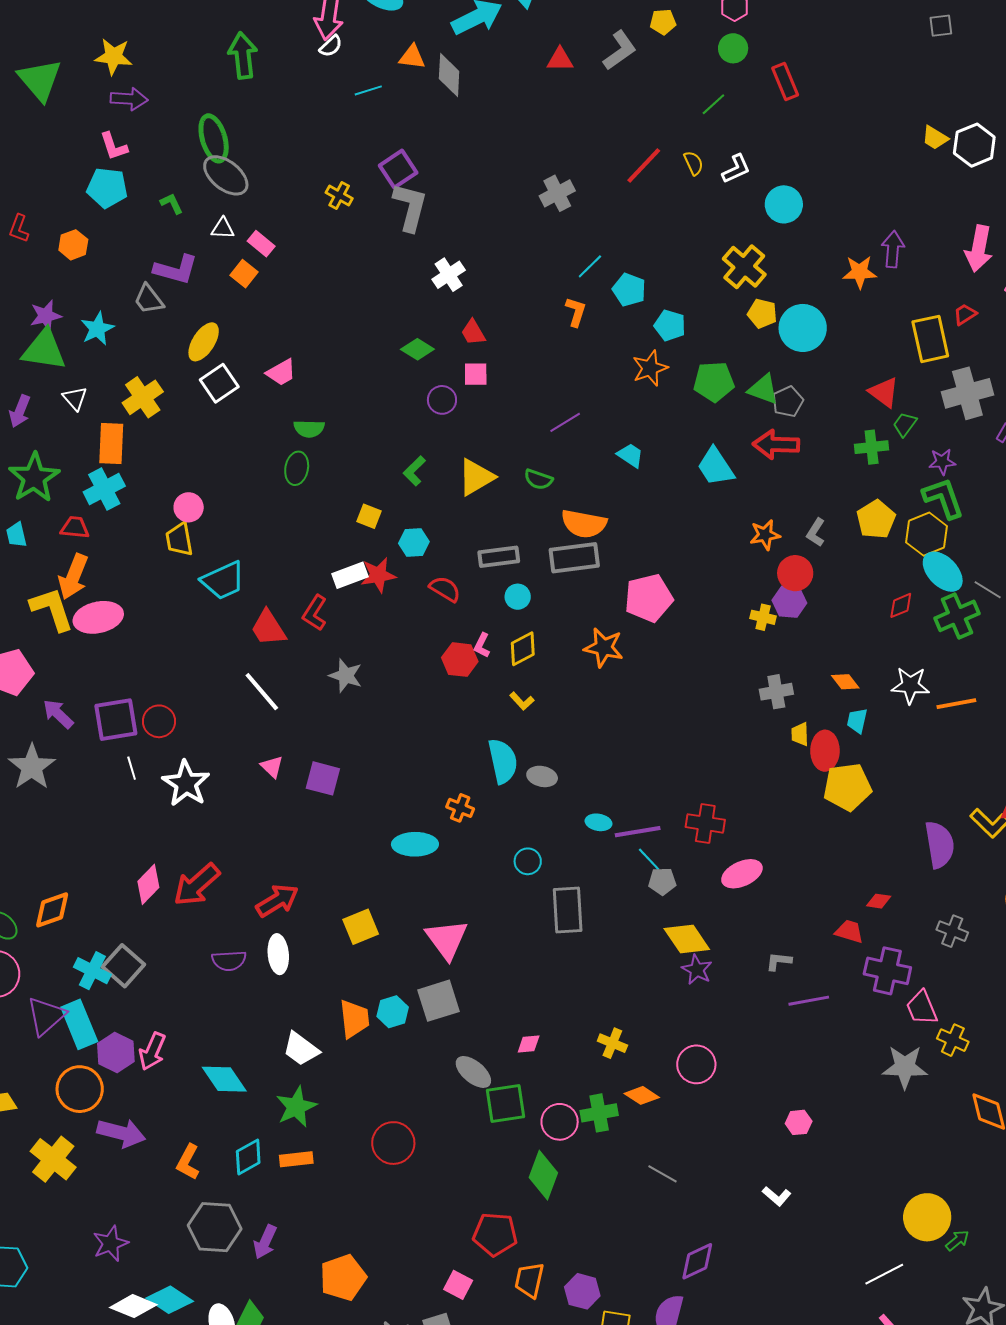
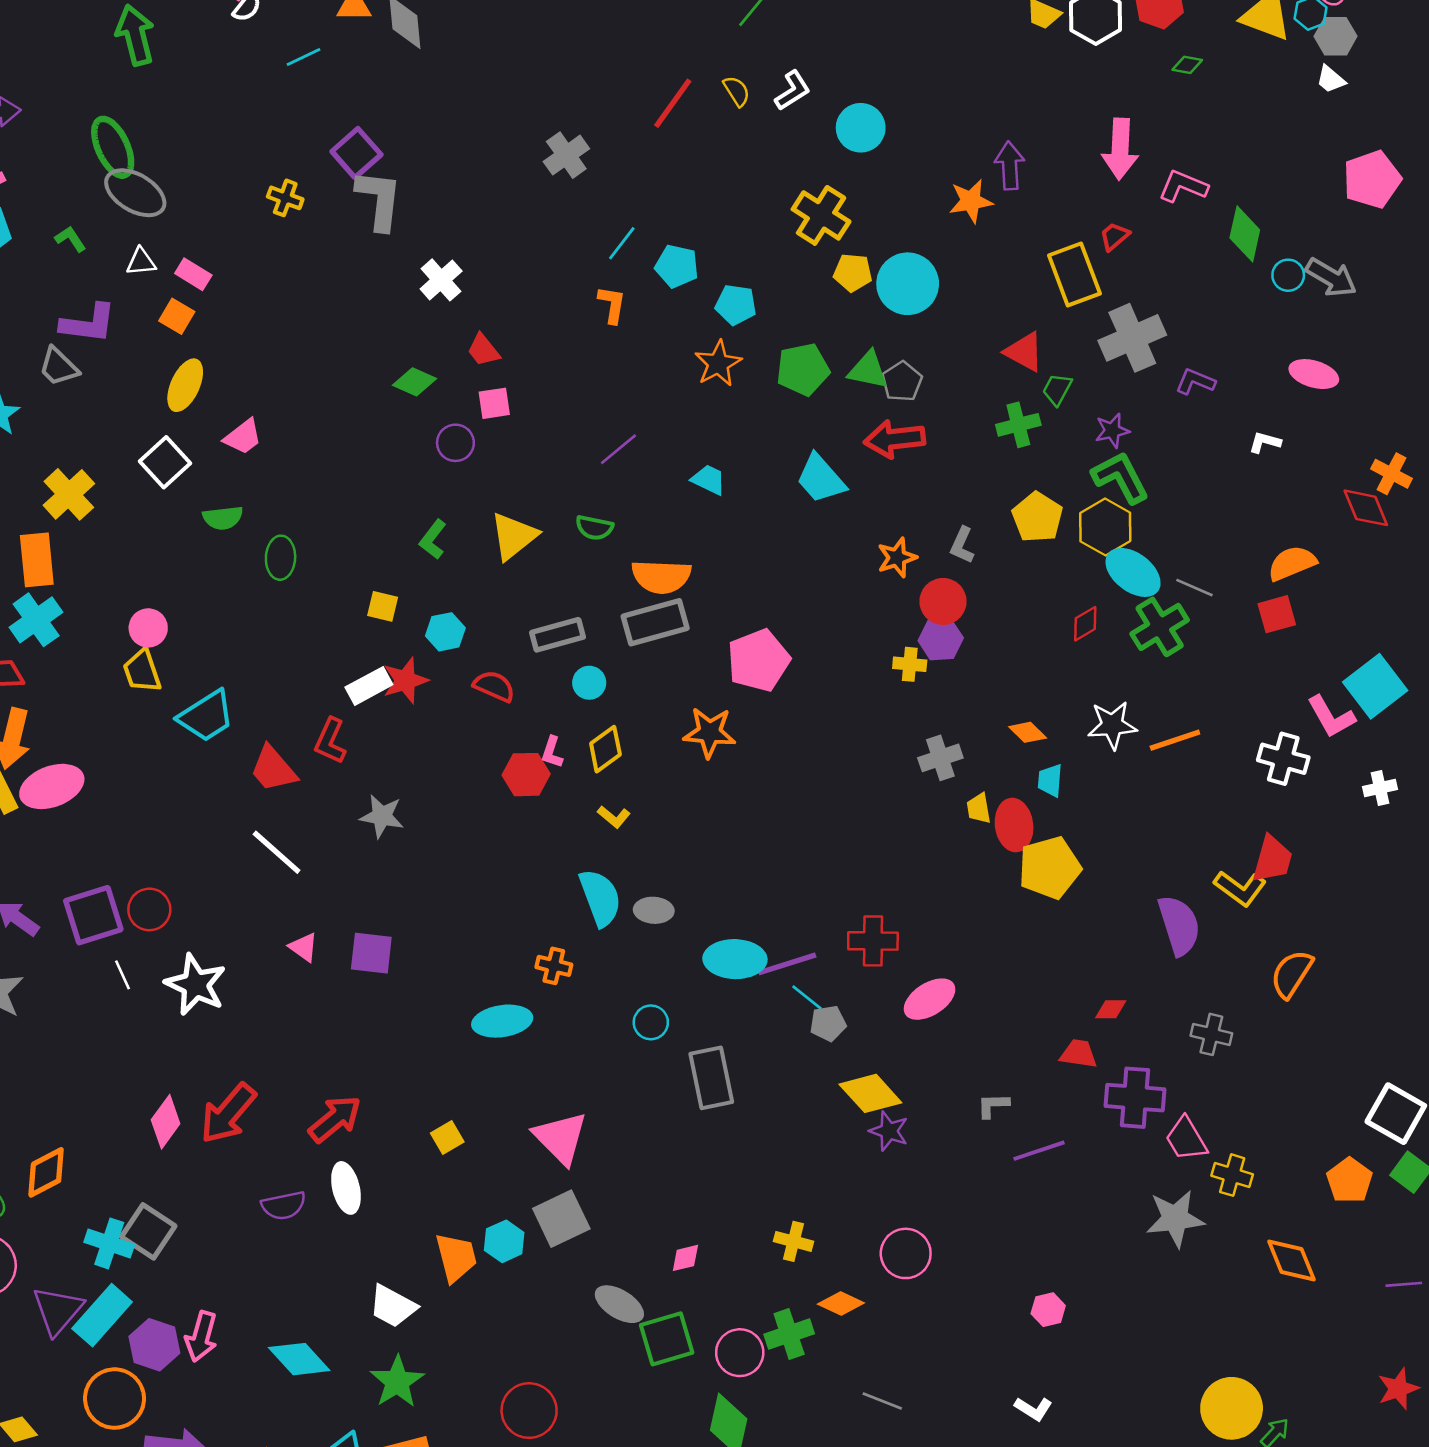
yellow ellipse: (204, 342) -> (185, 385), moved
green semicircle: (309, 429) -> (223, 518), moved
cyan ellipse: (599, 822) -> (735, 959), size x1.8
yellow square: (361, 927) -> (447, 1138), size x0.7
cyan rectangle: (79, 1024) -> (102, 1315), turned 72

